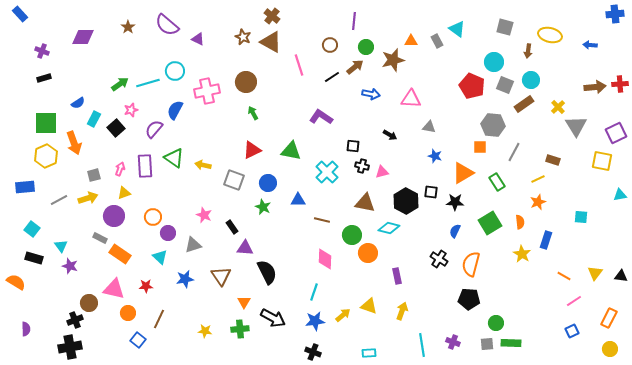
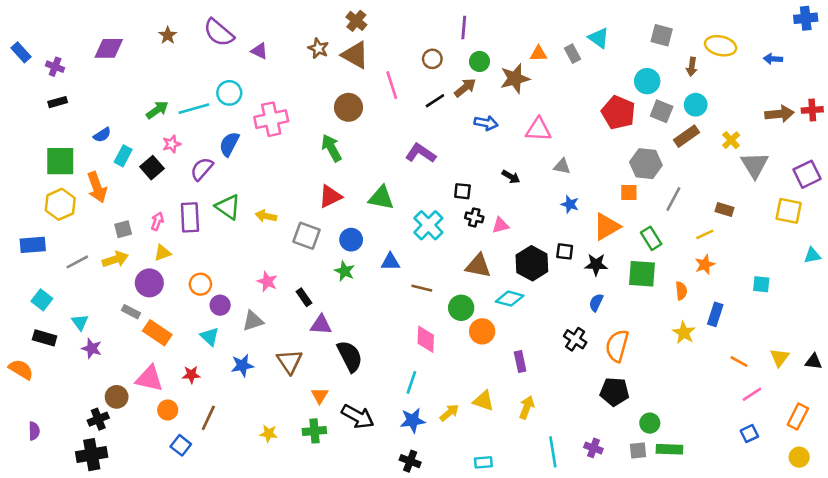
blue rectangle: (20, 14) -> (21, 52), moved
brown circle: (246, 82) -> (348, 107), moved
green arrow: (253, 113) -> (331, 148), size x1.5
green square: (490, 223) -> (642, 274), moved, turned 35

